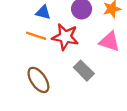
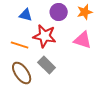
orange line: (36, 36) -> (20, 45), moved
gray rectangle: (84, 71) -> (47, 65), moved

